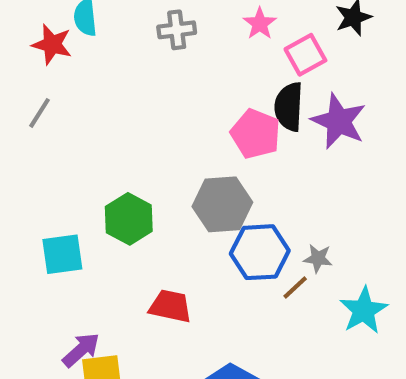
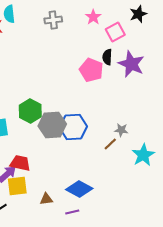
black semicircle: (289, 107) -> (107, 57), size x0.7
gray hexagon: (222, 204) -> (52, 125), moved
blue hexagon: (260, 252) -> (73, 127), moved
red trapezoid: (170, 306) -> (20, 163), moved

